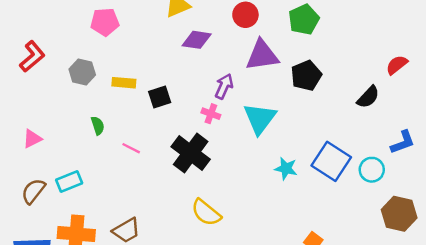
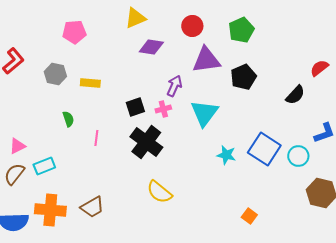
black square: (160, 97) -> (135, 107), moved
pink cross: (211, 114) -> (163, 109), turned -35
pink triangle: (32, 139) -> (17, 146), moved
pink line: (131, 148) -> (96, 138), turned 70

